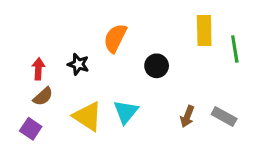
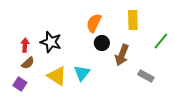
orange semicircle: (115, 38) -> (94, 23), moved
green line: (235, 49) -> (161, 41), moved, turned 48
black star: (78, 64) -> (51, 42), size x1.5
brown arrow: (187, 116) -> (122, 55), moved, size x1.5

